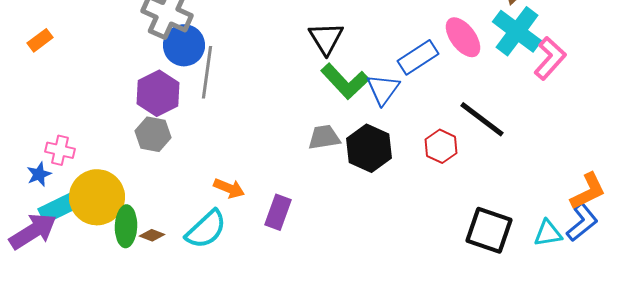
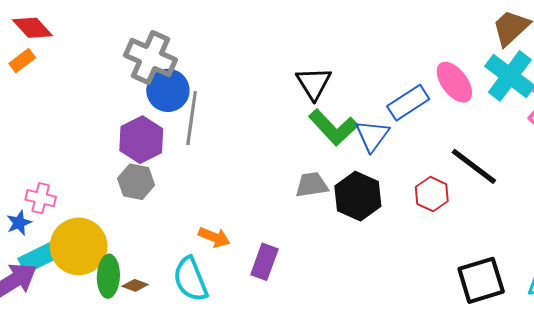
orange rectangle: (40, 40) -> (22, 61), moved
cyan semicircle: (206, 229) -> (191, 279), turned 111
black square: (489, 230) -> (481, 280), turned -36

